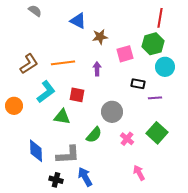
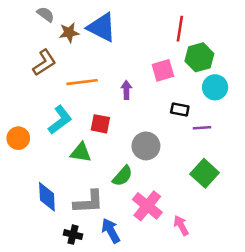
red line: (160, 18) -> (180, 29), moved
blue triangle: (78, 21) -> (102, 27), size x1.4
brown star: (100, 37) -> (69, 33), moved
brown L-shape: (29, 64) -> (44, 63), moved
pink cross: (127, 139) -> (147, 206), moved, size x1.6

